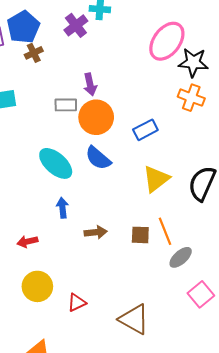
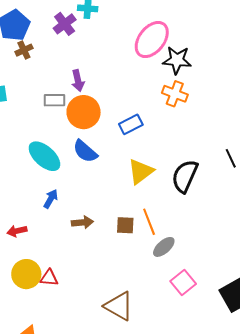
blue arrow: (62, 208) -> (51, 199), turned 36
red triangle: (77, 303) -> (49, 278), moved, turned 30

